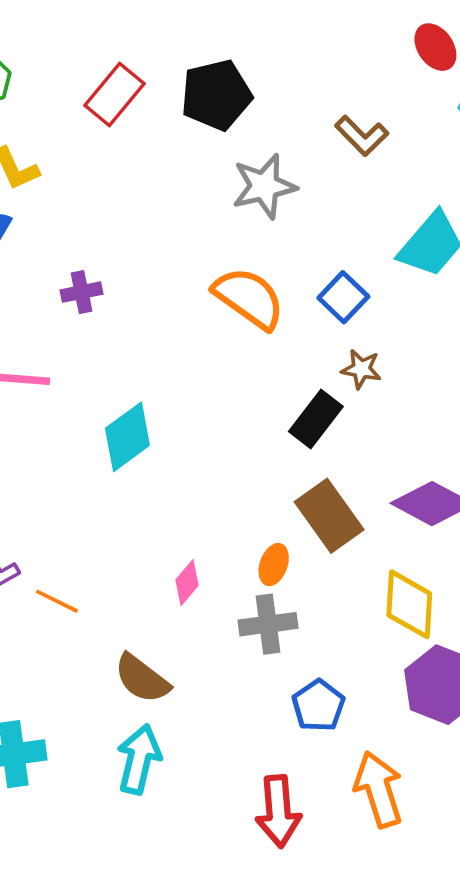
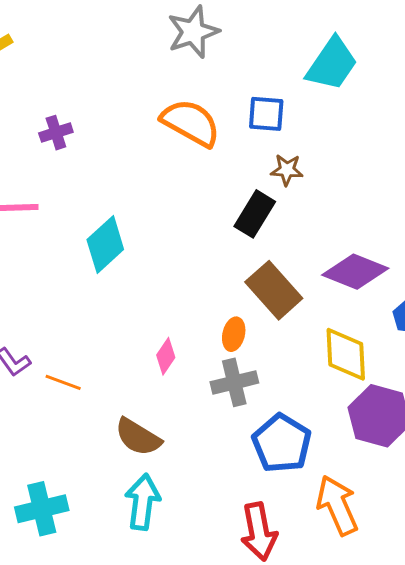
blue square: (343, 297) -> (266, 114), turned -33
blue pentagon: (318, 706) -> (282, 443), size x1.4

